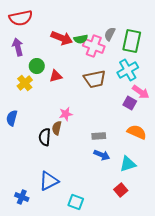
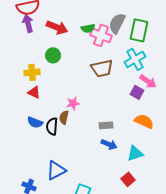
gray semicircle: (110, 34) -> (117, 23), size x1.5
red arrow: (62, 38) -> (57, 27), moved
purple arrow: (18, 47) -> (28, 23), moved
green circle: (37, 66) -> (53, 55), moved
red triangle: (56, 76) -> (34, 92), moved, turned 40
yellow cross: (25, 83) -> (32, 72), turned 35
blue semicircle: (12, 118) -> (35, 122), moved, turned -84

